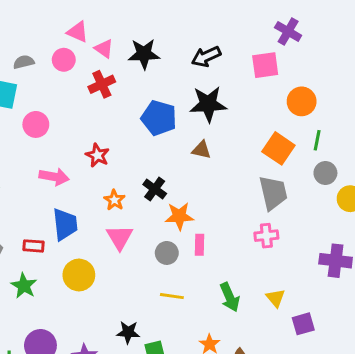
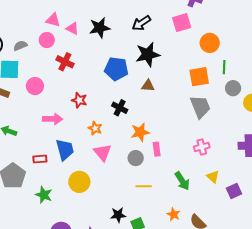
red cross: (102, 84) -> (65, 62), moved, turned -30
orange square: (278, 148) -> (199, 77), turned -35
black cross: (155, 189) -> (120, 108), moved
pink cross: (266, 236) -> (202, 147), moved
red rectangle: (33, 246) -> (40, 159), moved

